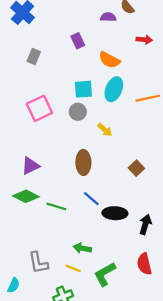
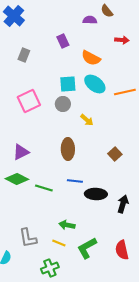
cyan ellipse: (114, 89) -> (95, 84), turned -75
blue line: (91, 199) -> (75, 181), turned -35
red semicircle: (144, 264) -> (122, 250), moved

